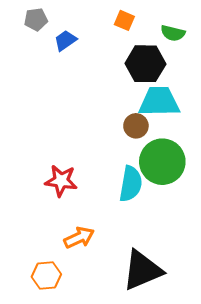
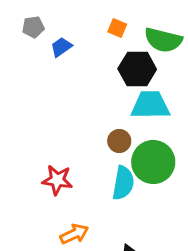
green semicircle: (173, 33) -> (163, 40), size x1.6
brown circle: (136, 126) -> (119, 141), moved

